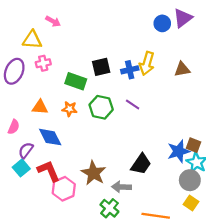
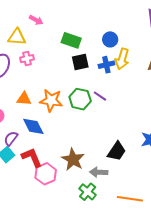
blue circle: (162, 23) -> (110, 39), moved
green rectangle: (76, 81) -> (71, 40), moved
purple line: (133, 105) -> (100, 96), moved
orange star: (70, 109) -> (51, 100), size x1.6

